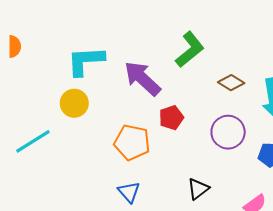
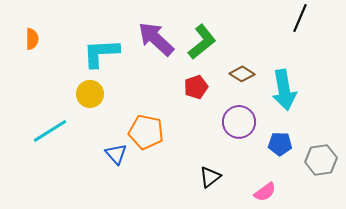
purple arrow: (142, 78) -> (156, 39), moved
red pentagon: (171, 118) -> (196, 87), moved
blue triangle: (129, 192) -> (116, 154), moved

